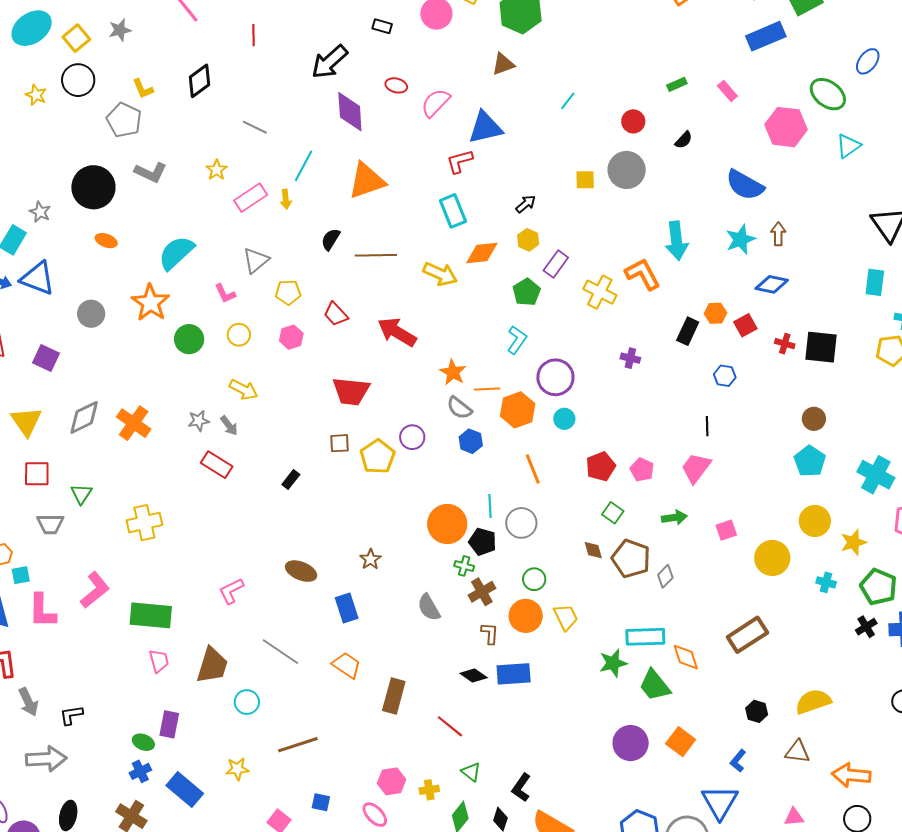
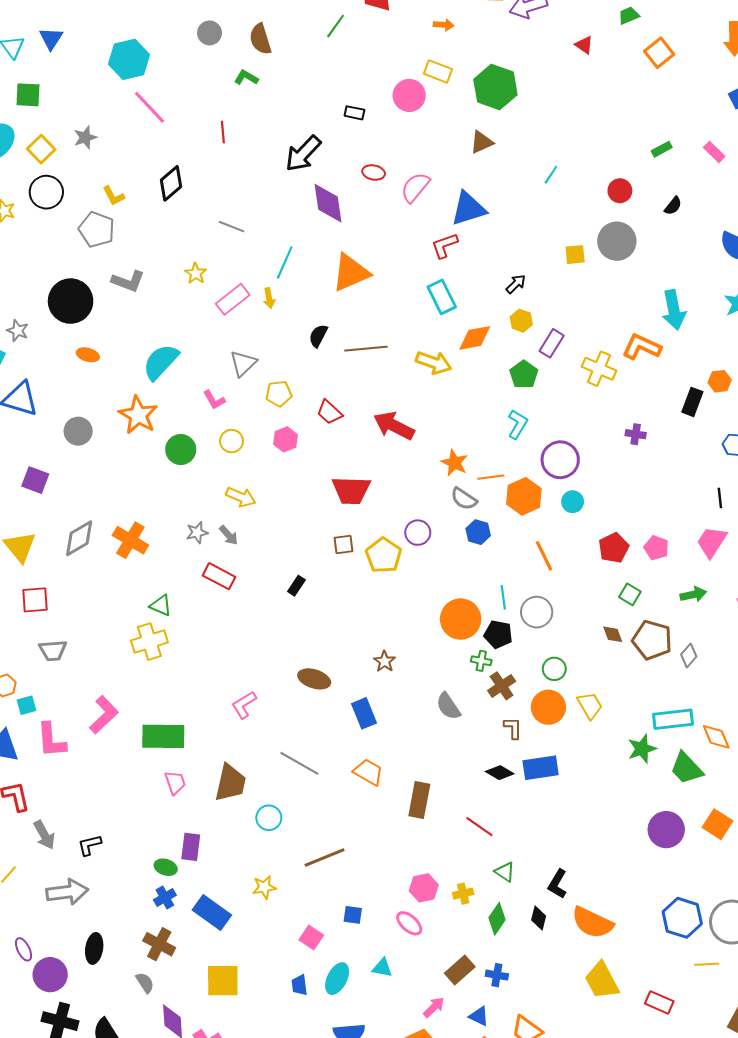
orange L-shape: (643, 274) -> (642, 347), turned -33
green triangle: (81, 494) -> (161, 605), moved, turned -35

